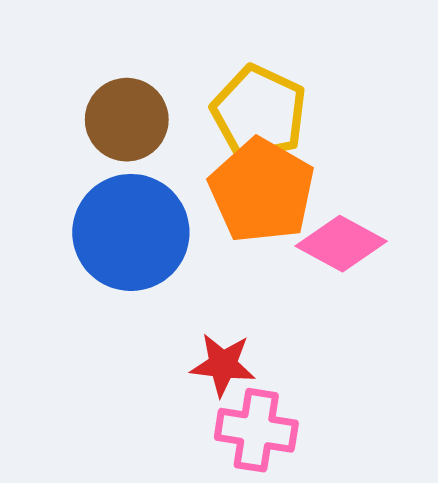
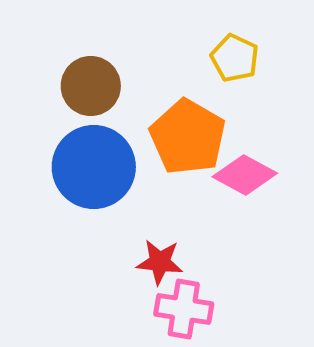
yellow pentagon: (259, 113) -> (235, 58), moved, size x0.7

